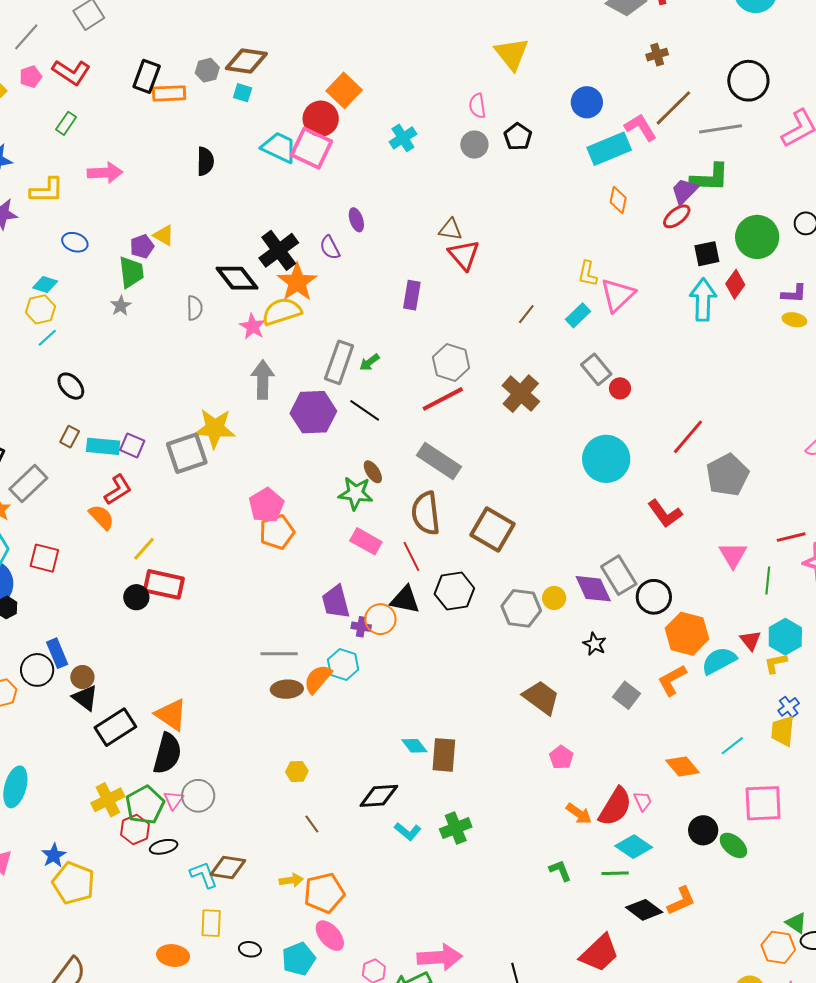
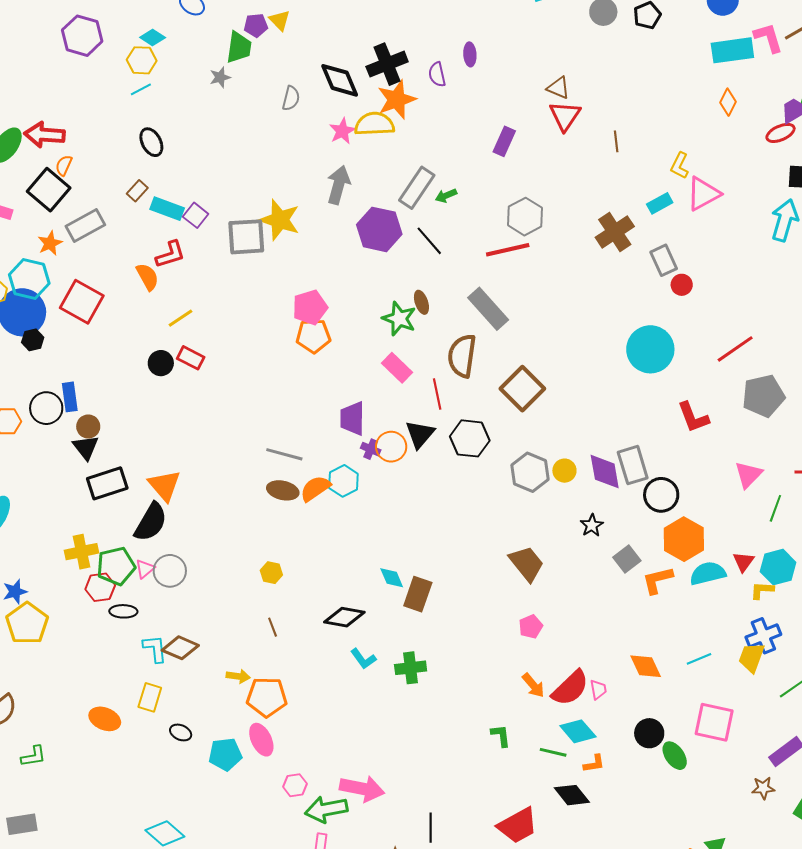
brown line: (526, 314) -> (616, 141), moved, turned -60
brown cross: (521, 394) -> (615, 232), moved
red square: (44, 558) -> (82, 302), size x1.4
red rectangle: (164, 584) -> (191, 358), size x0.7
black triangle: (405, 600) -> (420, 434), turned 44
gray square: (627, 695) -> (627, 559), moved
blue cross: (789, 707) -> (763, 636), size x1.6
orange L-shape: (681, 901) -> (594, 764), moved, size x0.7

